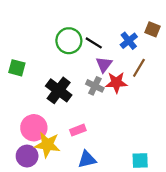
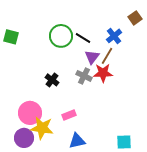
brown square: (153, 29) -> (135, 18), moved, turned 32
green square: (17, 68) -> (11, 37), moved
brown line: (139, 68) -> (107, 56), moved
black cross: (59, 90) -> (52, 80), size x0.6

